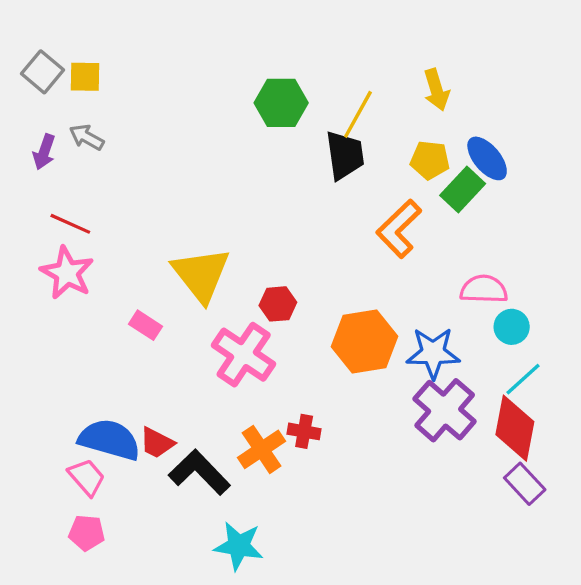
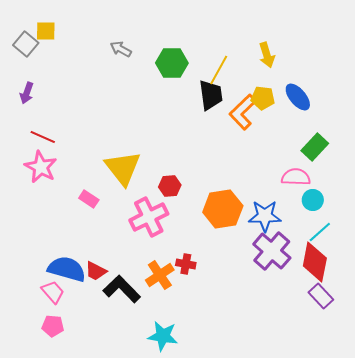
yellow square: (85, 77) -> (46, 31), moved
gray arrow: (87, 137) -> (121, 49), moved
green rectangle: (463, 190) -> (315, 147), moved
orange L-shape: (399, 229) -> (243, 112), moved
pink cross: (244, 355) -> (149, 217), turned 30
cyan star: (239, 546) -> (163, 336), moved

